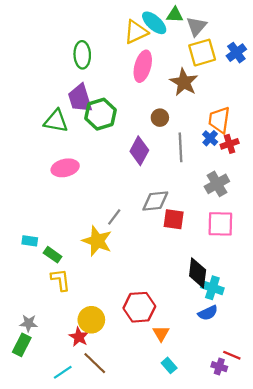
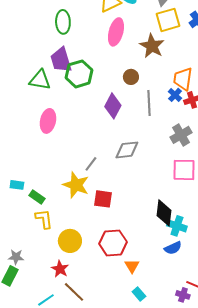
pink ellipse: (65, 168) -> (48, 121), turned -65
red square: (174, 219) -> (103, 199), moved
yellow circle: (91, 320) -> (70, 241), moved

